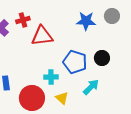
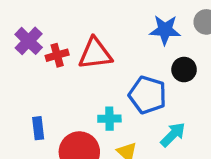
red cross: (23, 20) -> (57, 55), moved
black circle: (102, 58) -> (184, 70), moved

